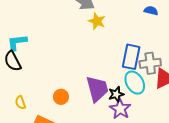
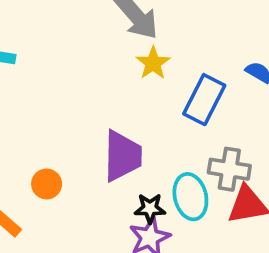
blue rectangle: (131, 57) -> (204, 100), moved
purple trapezoid: (97, 89) -> (122, 156), moved

